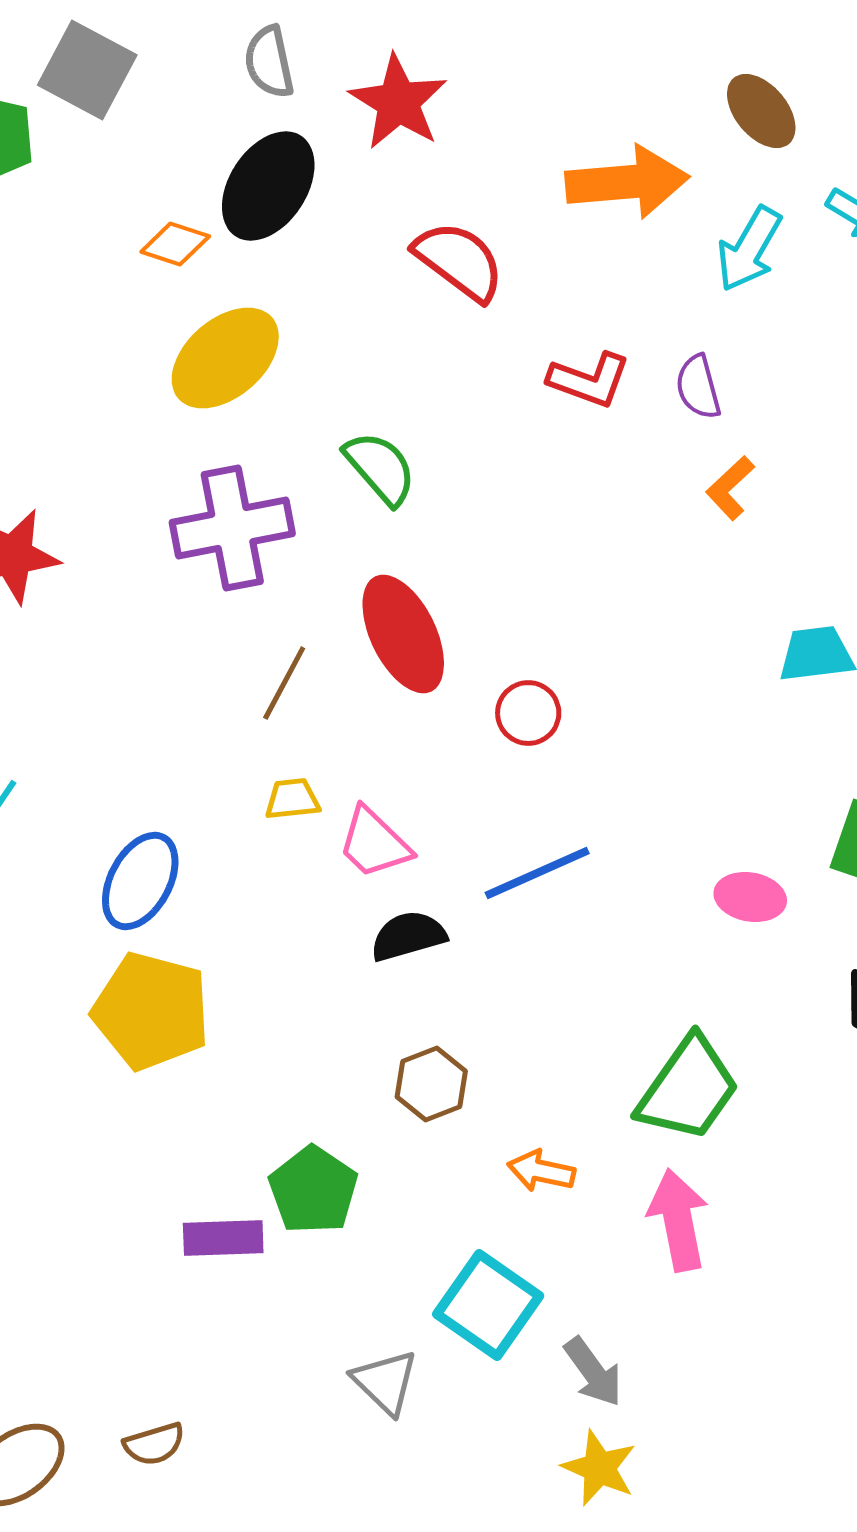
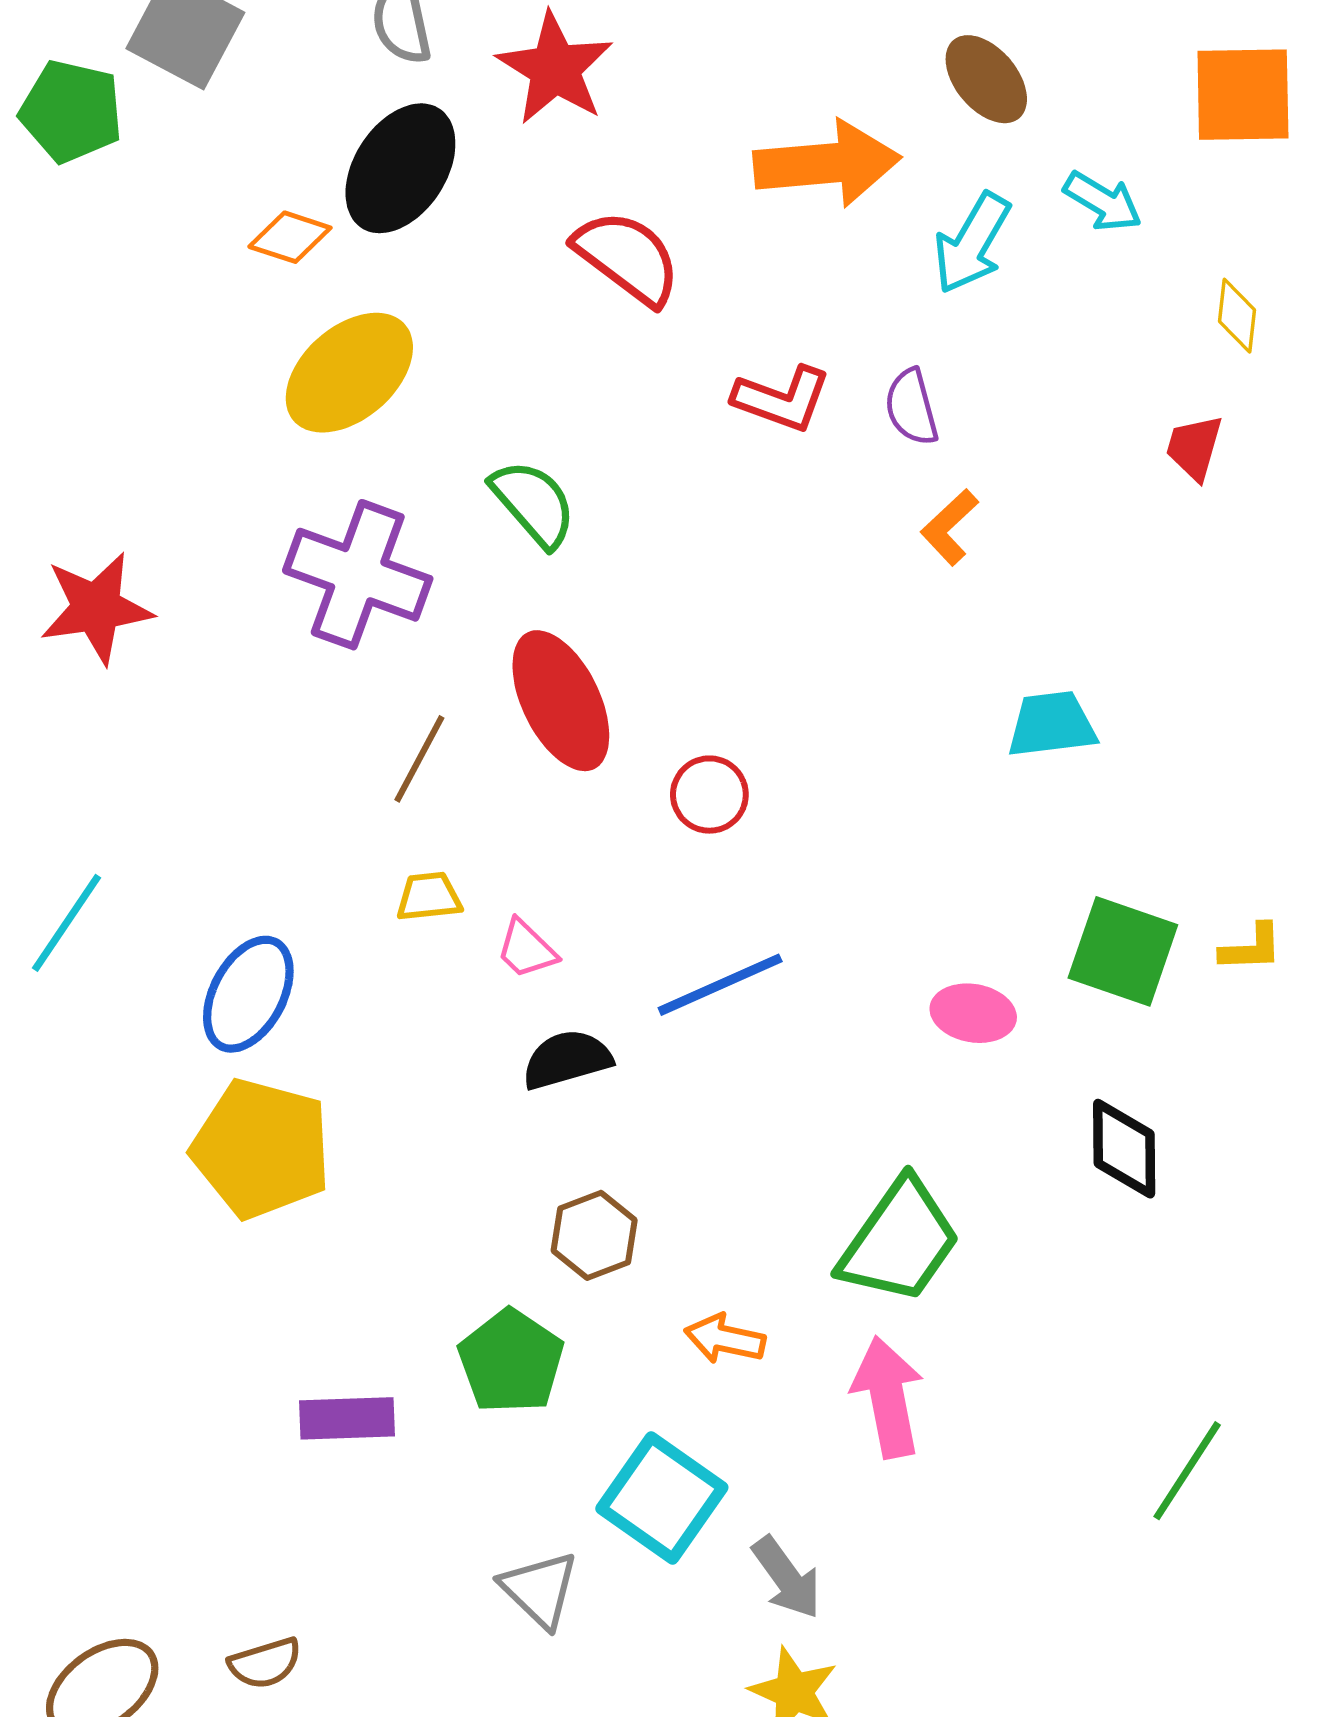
purple cross: (232, 528) -> (358, 575), turned 31
pink trapezoid: (374, 843) -> (526, 949), size x0.7
green pentagon: (313, 1190) -> (511, 1361), moved

